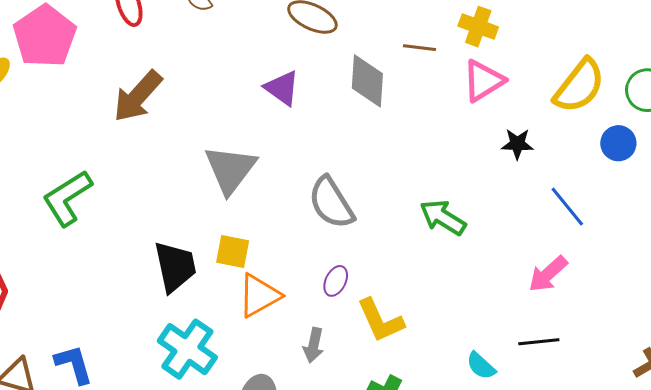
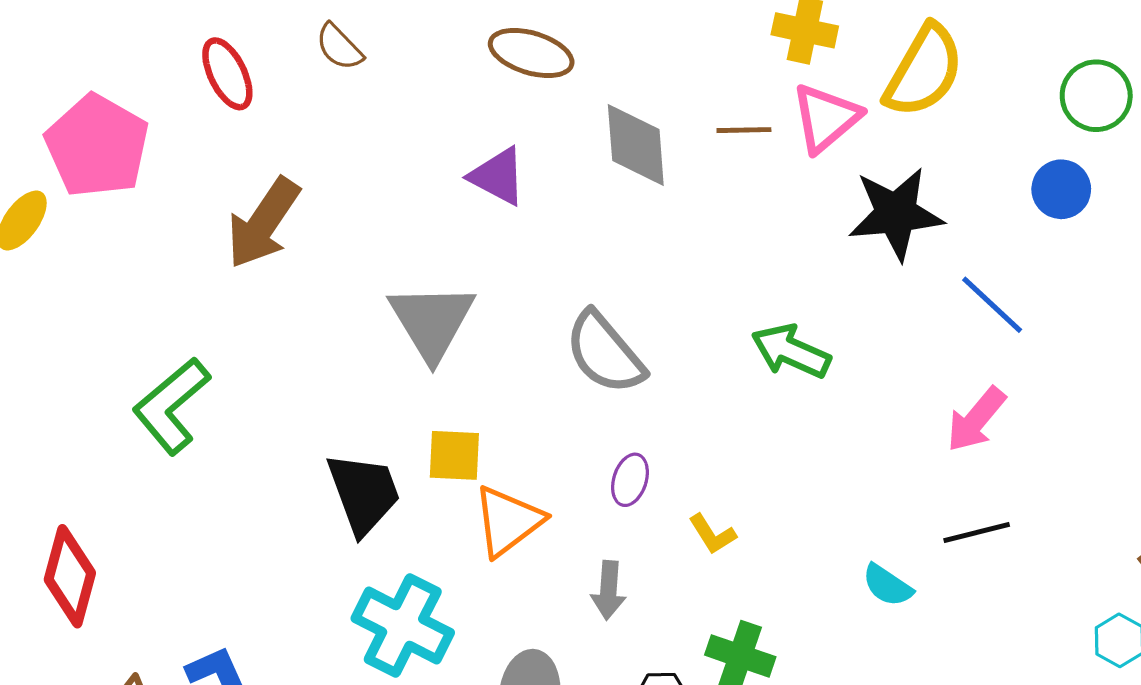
brown line: (419, 48) -> (744, 130), moved
yellow semicircle: (579, 86) -> (924, 71), moved
black star: (517, 144) -> (896, 214), size x1.8
yellow L-shape: (380, 320) -> (712, 534), size x0.6

